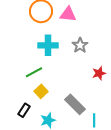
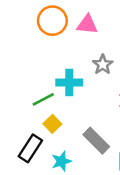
cyan cross: (48, 45) -> (69, 83), moved
black rectangle: (24, 110) -> (30, 148), size x1.5

